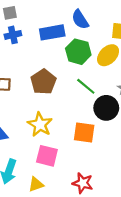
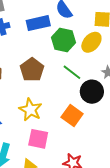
orange square: (84, 132) -> (72, 116), turned 30

